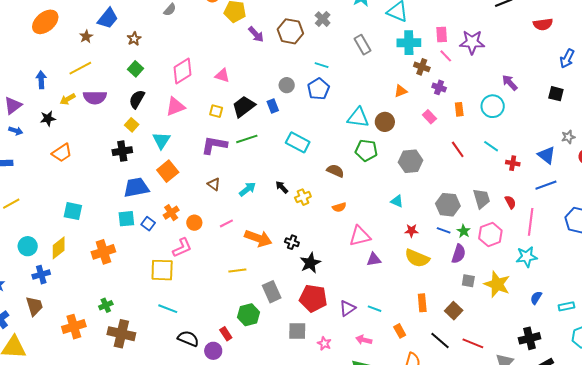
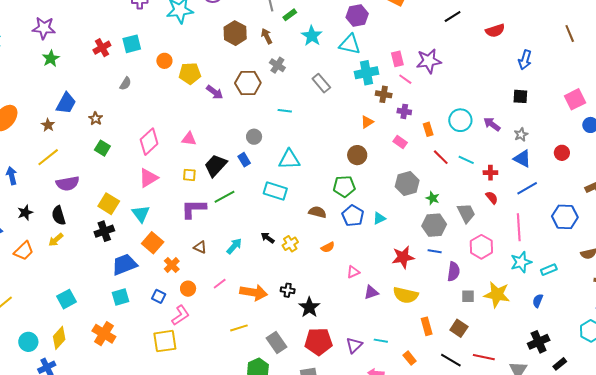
purple arrow: (510, 83) -> (492, 124), moved
blue pentagon: (318, 89) -> (353, 216), moved
yellow arrow: (68, 99) -> (56, 240), moved
black semicircle: (137, 99) -> (59, 215), moved, turned -36
cyan triangle: (358, 118) -> (289, 159), moved
yellow square: (132, 125) -> (109, 204), size x1.5
gray star: (568, 137) -> (521, 135), moved
red line: (458, 149) -> (441, 157), moved
orange trapezoid: (62, 153) -> (24, 251), moved
gray hexagon: (411, 161) -> (407, 184), moved
cyan triangle: (397, 201) -> (379, 218), moved, turned -40
red semicircle: (510, 202) -> (492, 198), moved
cyan square: (73, 211) -> (66, 299), turned -30
orange cross: (171, 213) -> (172, 265), moved
blue square: (148, 224) -> (159, 296), moved
red star: (411, 231) -> (403, 257), size x1.6
green star: (464, 231) -> (433, 198), moved
pink triangle: (360, 236) -> (353, 272), size x0.6
orange cross: (103, 252) -> (104, 334), turned -30
yellow semicircle: (417, 258) -> (406, 295), moved
cyan rectangle: (566, 306) -> (549, 270), moved

